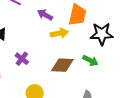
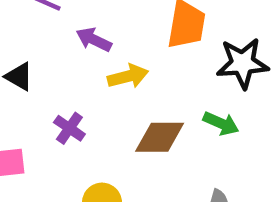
purple arrow: (45, 15) -> (94, 40), moved
yellow arrow: (59, 33) -> (128, 76), moved

